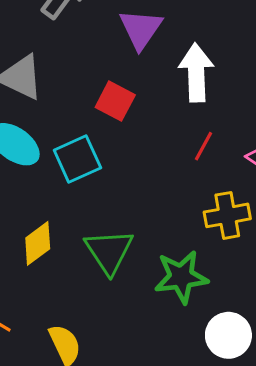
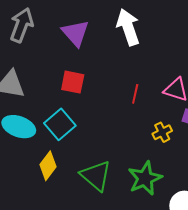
white arrow: (196, 73) -> (128, 27), moved
yellow cross: (227, 215) -> (162, 132), size x0.7
yellow diamond: (38, 243) -> (48, 166), moved

